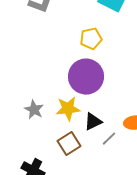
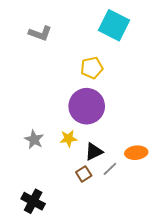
yellow star: (68, 109) -> (68, 139), size x0.7
brown square: (69, 144) -> (84, 174), moved, size x0.7

